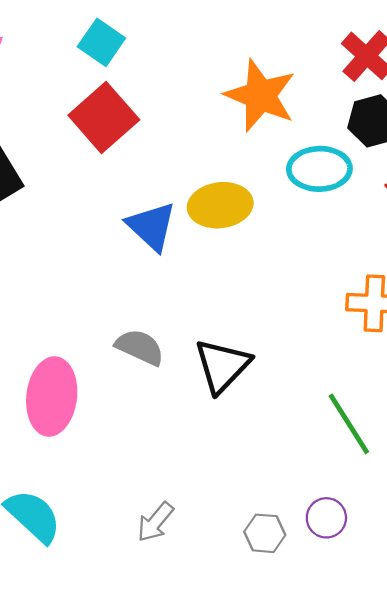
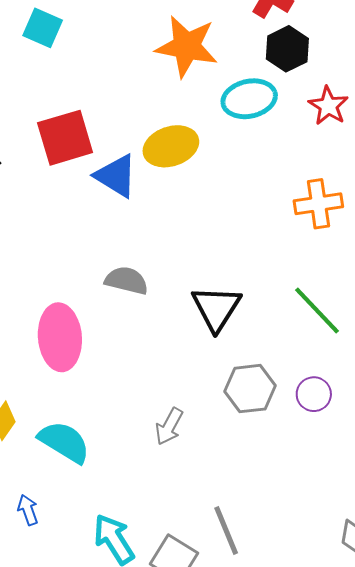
red square: (104, 117) -> (65, 138), moved, turned 36
black triangle: (222, 366) -> (216, 308), moved
gray hexagon: (265, 533) -> (250, 389), moved, size x1.4

